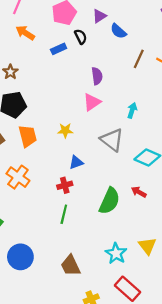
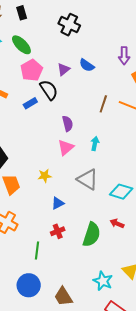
blue semicircle: (118, 31) -> (87, 65), moved
black semicircle: (81, 37) -> (49, 90), size x1.5
cyan arrow: (132, 110) -> (95, 144), moved
red cross: (65, 185) -> (58, 231), moved
green line: (64, 214) -> (37, 251), moved
blue circle: (20, 257) -> (29, 285), moved

